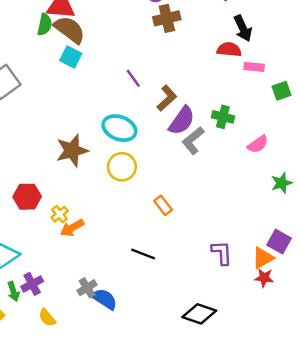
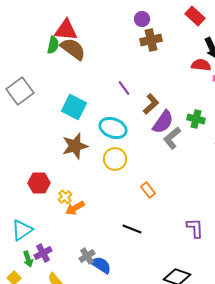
cyan square: (71, 57) -> (74, 107), moved, size x1.4

